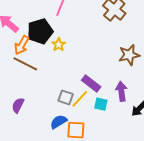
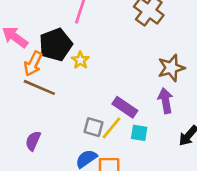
purple arrow: (121, 91) -> (165, 101), moved

